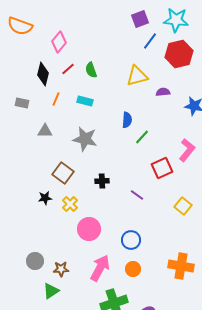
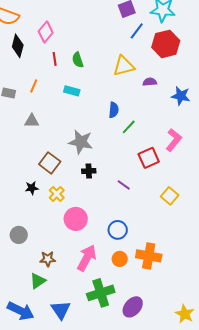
red line: (68, 69) -> (55, 59), turned -56
black diamond: (43, 74) -> (18, 46), moved
orange line: (56, 99) -> (34, 86), moved
gray star: (85, 139) -> (81, 142), moved
gray circle: (35, 261) -> (19, 235), moved
orange cross: (181, 266) -> (149, 256), moved

